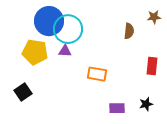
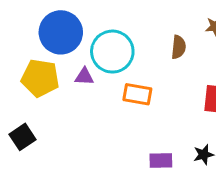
cyan circle: (68, 29) -> (112, 52), moved
orange rectangle: (97, 74) -> (137, 94), moved

